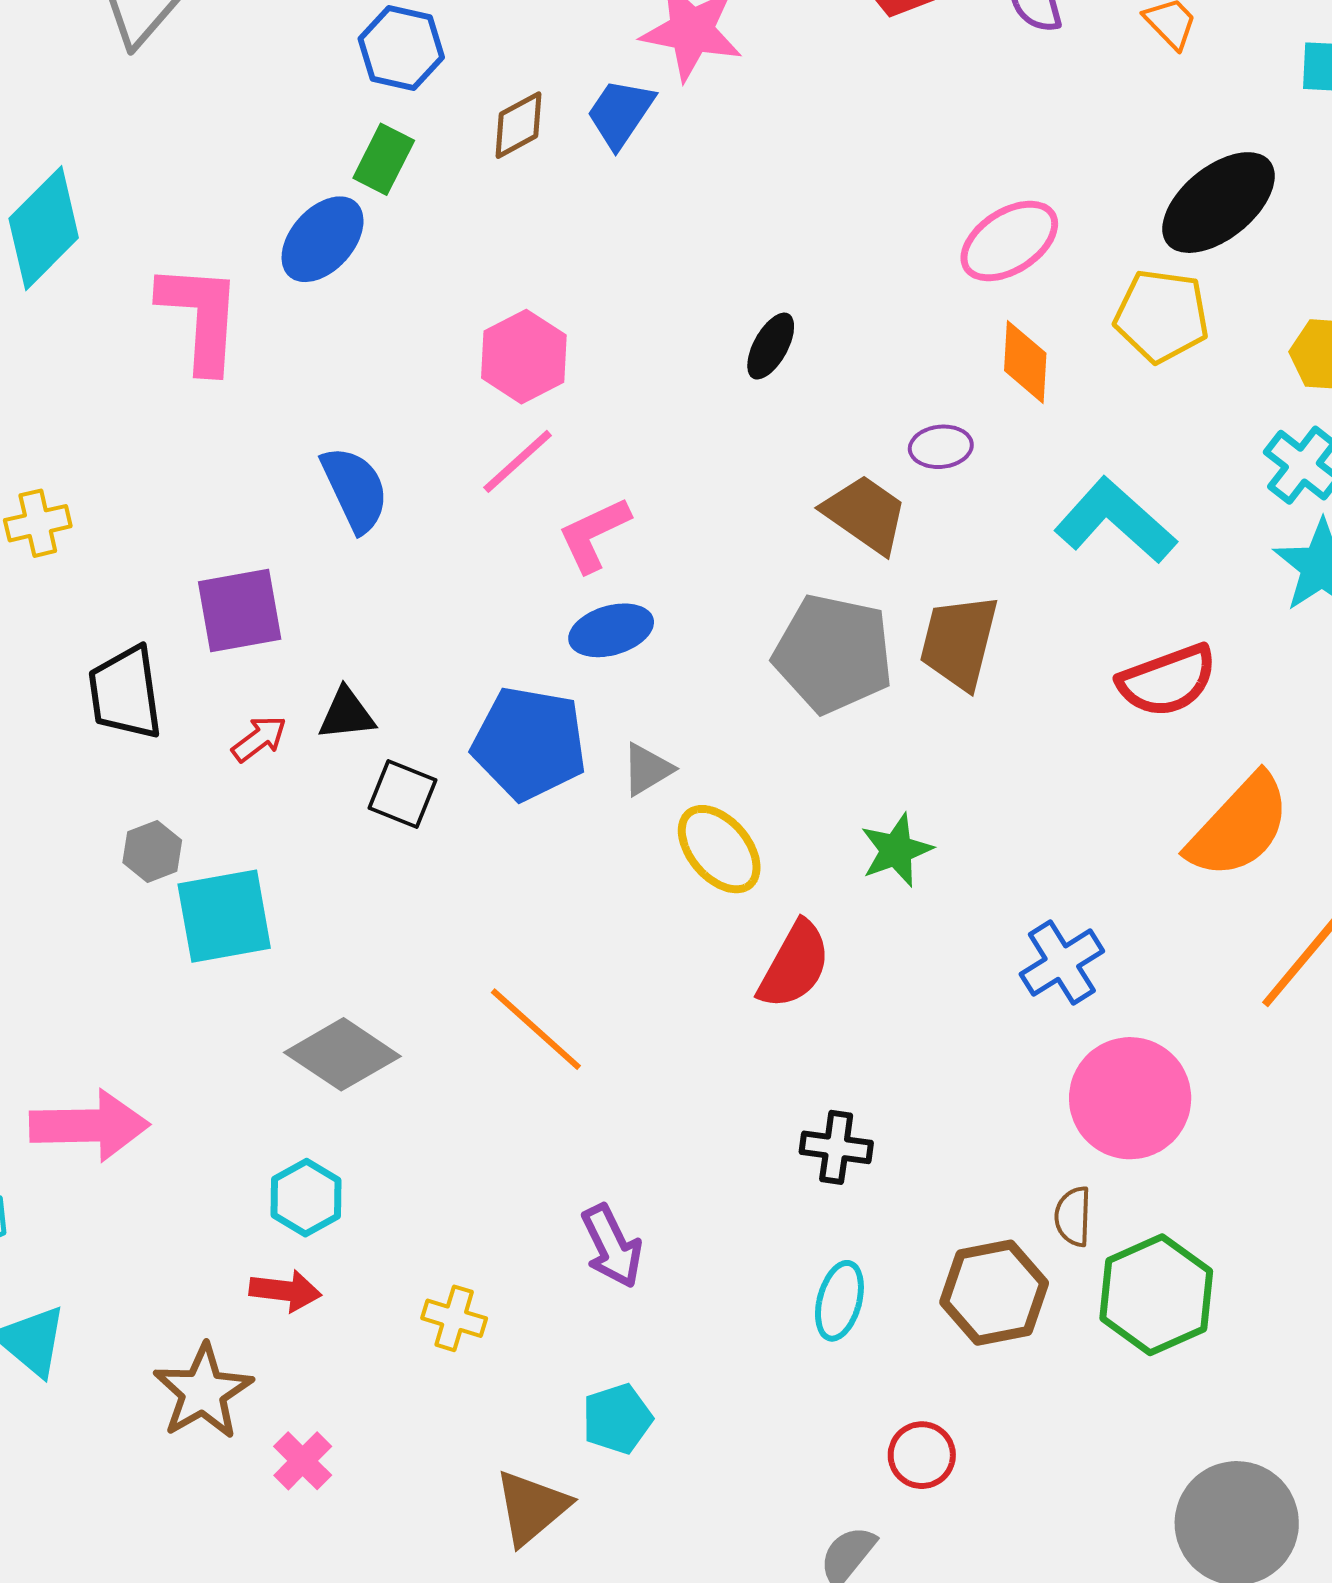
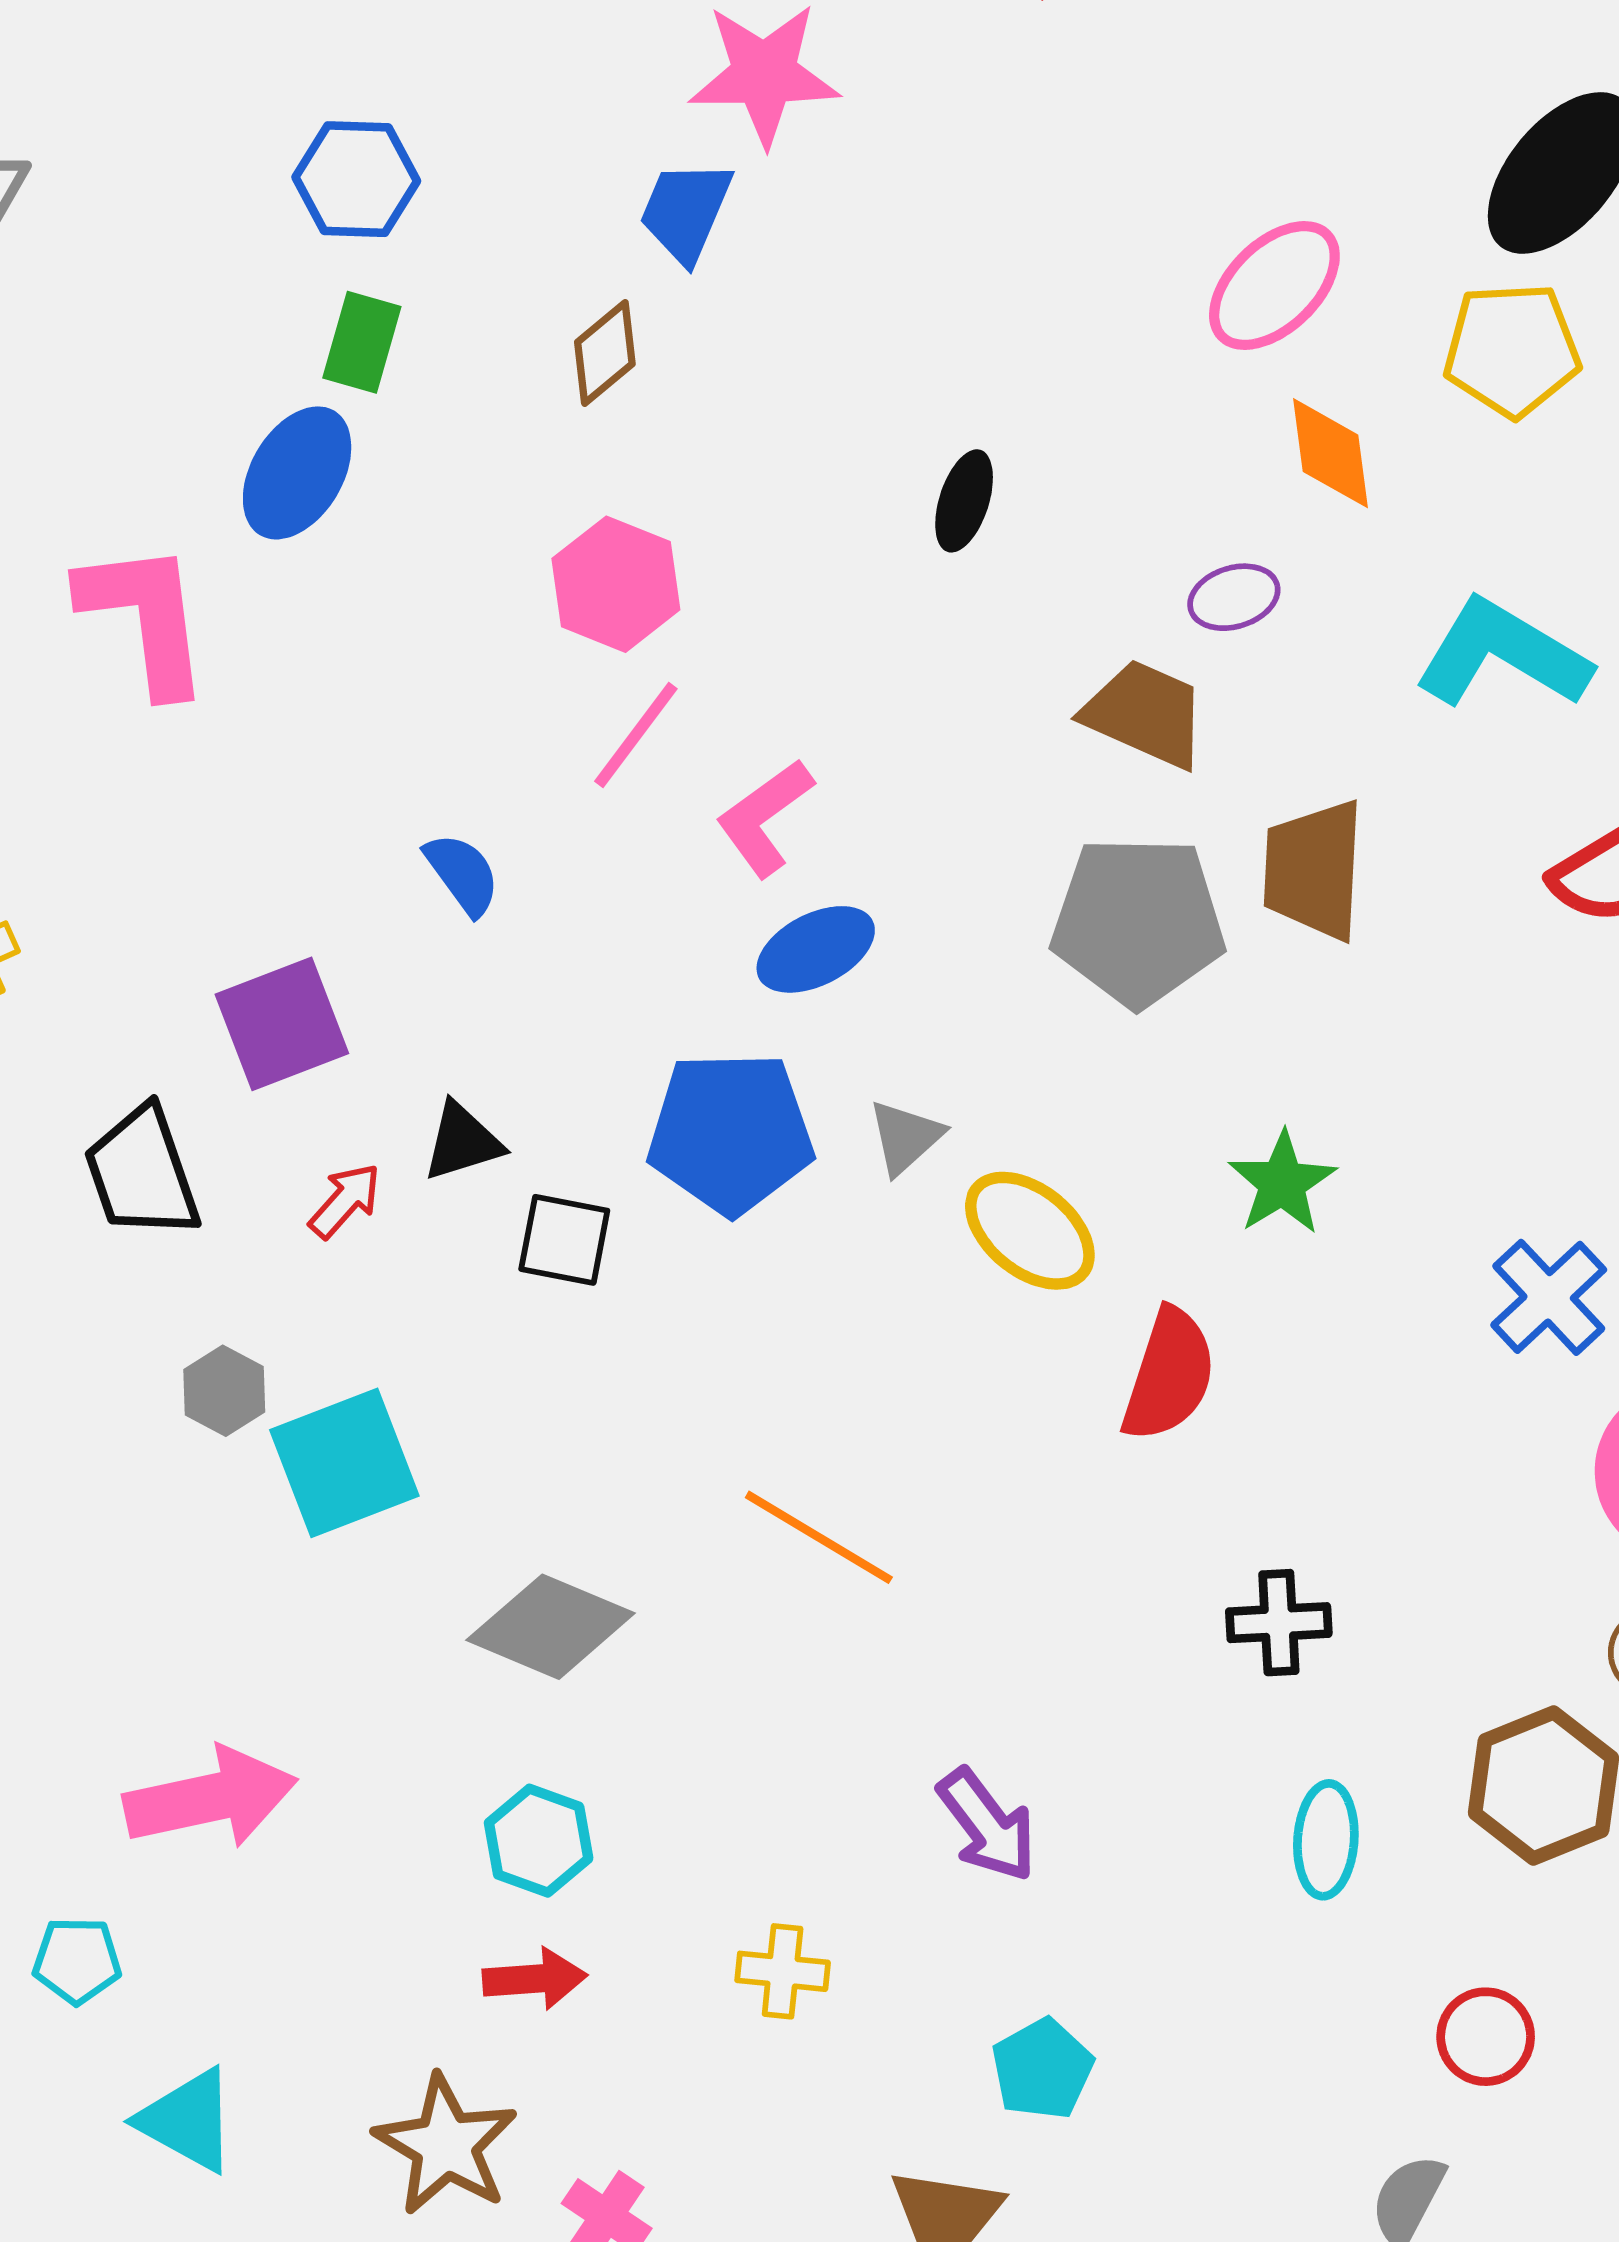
brown diamond: (519, 125) -> (605, 353), moved
blue semicircle: (355, 489) -> (462, 874), moved, size x0.7

